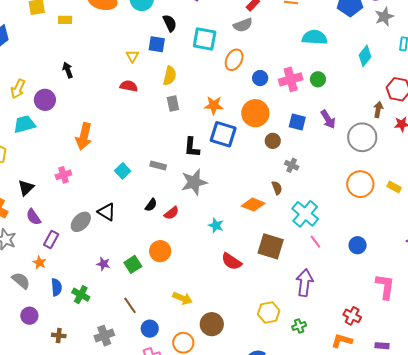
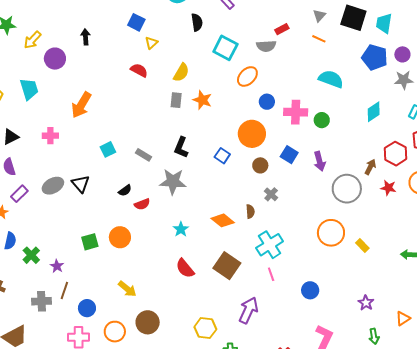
blue square: (157, 44) -> (136, 22), moved
orange star: (214, 105) -> (202, 100), moved
cyan trapezoid: (24, 124) -> (29, 89), moved, turned 70
blue square: (223, 134) -> (222, 156), moved, size x0.6
purple star: (103, 264) -> (57, 266), moved
brown line: (130, 305) -> (64, 291), moved, turned 36

